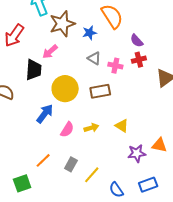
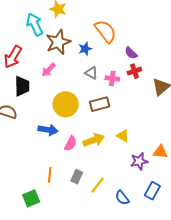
black trapezoid: (34, 70) -> (22, 86), moved
blue arrow: (45, 114) -> (48, 130), turned 66
yellow arrow: (91, 128) -> (94, 140), size x1.5
orange line: (43, 160) -> (50, 175), turned -35
blue rectangle: (148, 185) -> (152, 191), turned -36

